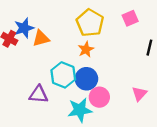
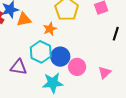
orange star: (86, 49) -> (50, 29), moved
pink circle: (99, 97) -> (77, 67), moved

